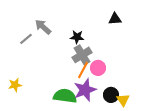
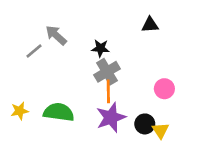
pink circle: (98, 68) -> (164, 89), moved
orange line: (83, 70) -> (108, 91), turned -30
green semicircle: (65, 96) -> (59, 112), moved

